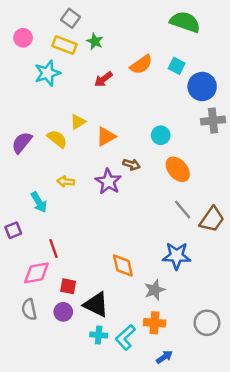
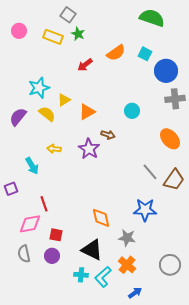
gray square: (71, 18) -> (68, 15), moved
cyan star: (47, 73) -> (39, 88), moved
orange ellipse: (178, 169) -> (170, 139), moved
gray star: (155, 290) -> (127, 238), turned 30
black triangle: (96, 305) -> (92, 250), moved
orange cross: (155, 323) -> (127, 265), turned 36

